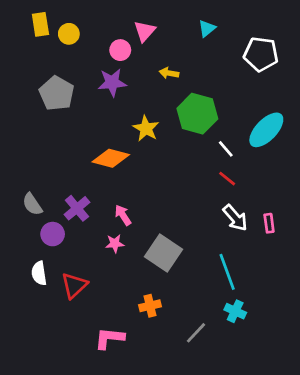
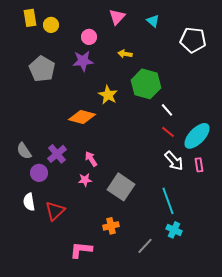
cyan triangle: (207, 28) -> (153, 21), turned -40
pink triangle: (145, 31) -> (117, 17), moved
cyan ellipse: (266, 130) -> (197, 136), moved

